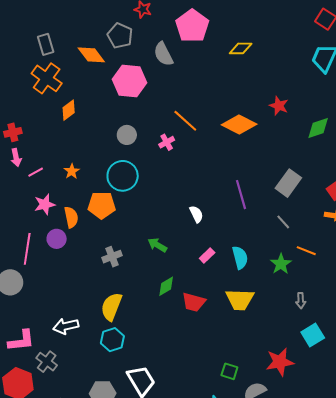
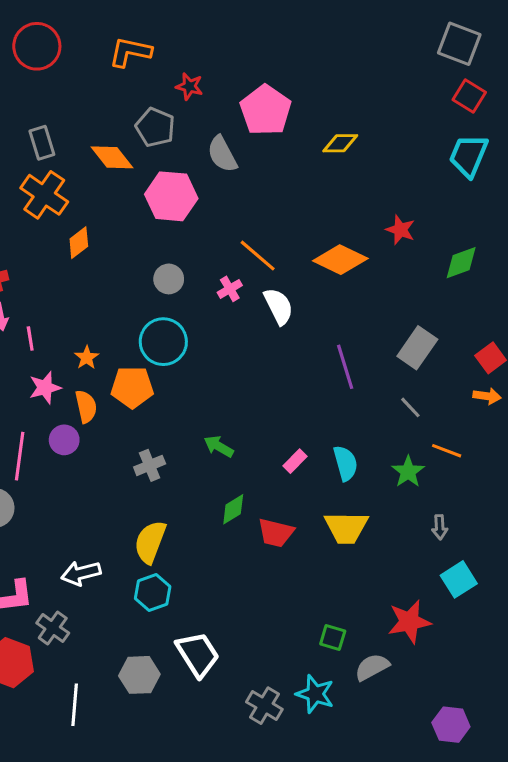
orange star: (72, 171) -> (87, 358), moved
pink line: (36, 172) -> (30, 338), turned -70
white semicircle: (196, 214) -> (279, 306), moved, size x1.4

